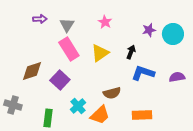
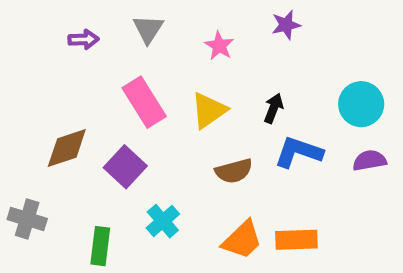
gray triangle: (67, 25) -> (148, 29), moved
purple star: (149, 30) -> (286, 25), moved
cyan circle: (173, 34) -> (361, 104), moved
brown semicircle: (112, 93) -> (234, 171), moved
orange trapezoid: (100, 115) -> (242, 240), moved

